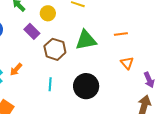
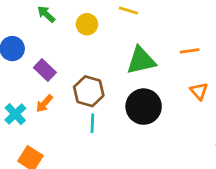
purple rectangle: (32, 31) -> (45, 70), moved
brown hexagon: (55, 49) -> (89, 91), moved
black circle: (86, 86) -> (144, 107), moved

